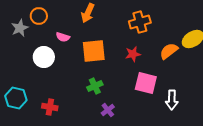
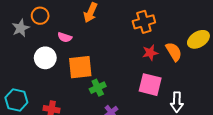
orange square: (94, 51) -> (80, 67), moved
orange semicircle: (169, 51) -> (174, 52), turned 96
red star: (133, 54) -> (150, 53), moved

